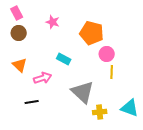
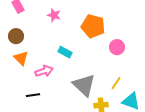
brown circle: (19, 33) -> (16, 36), moved
pink circle: (107, 54) -> (117, 47), moved
yellow line: (112, 72) -> (116, 83), moved, turned 32

